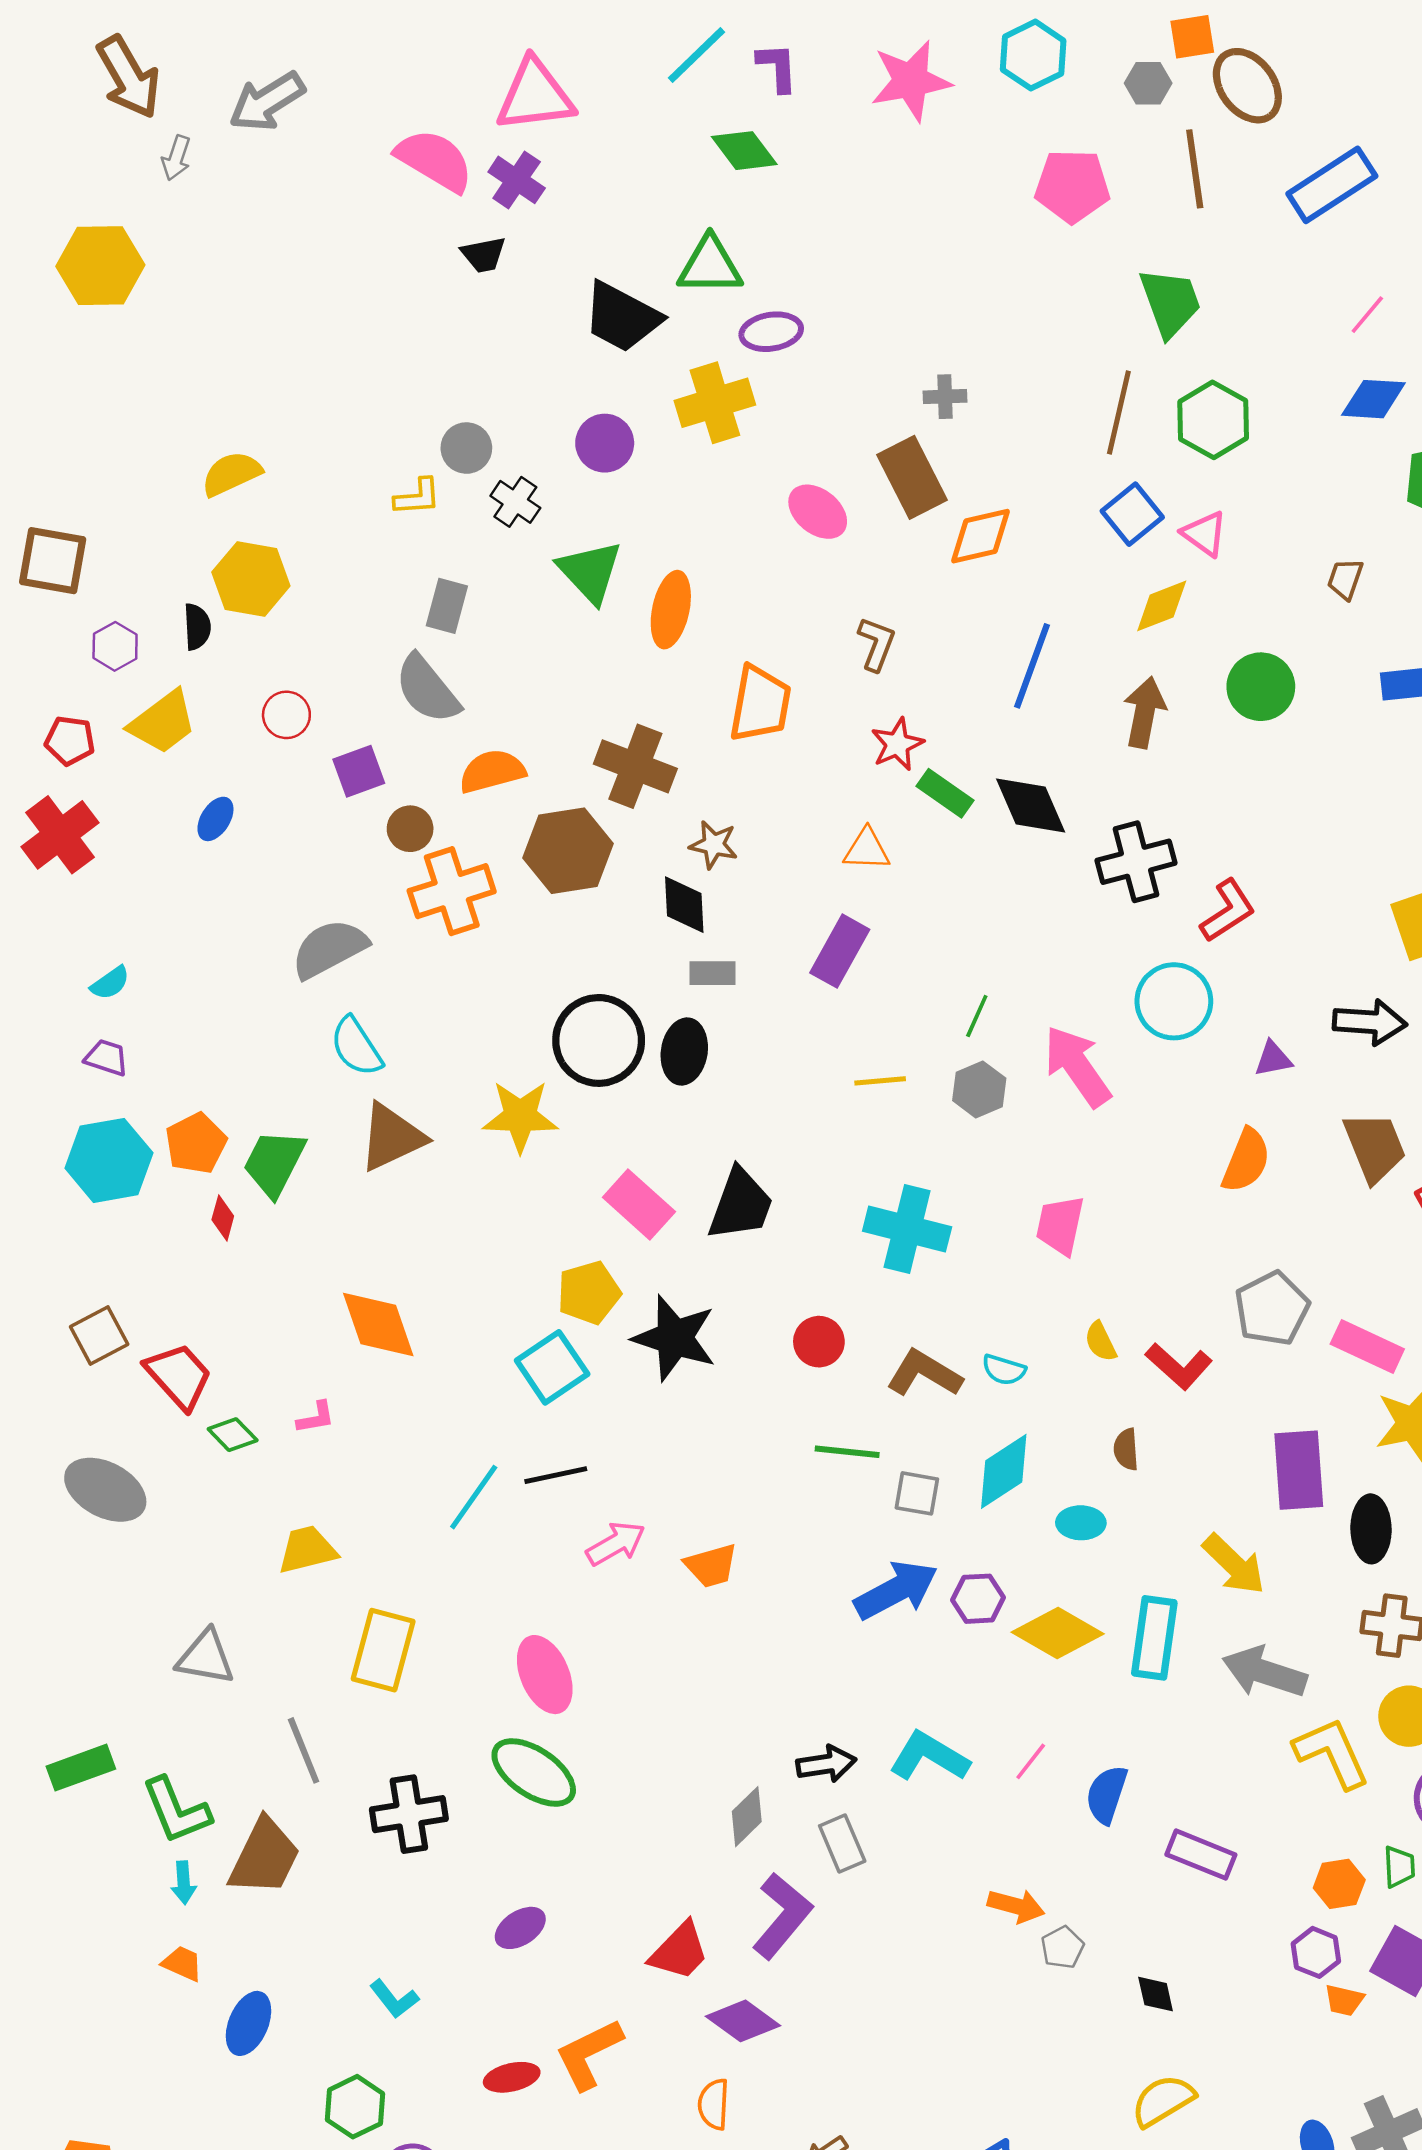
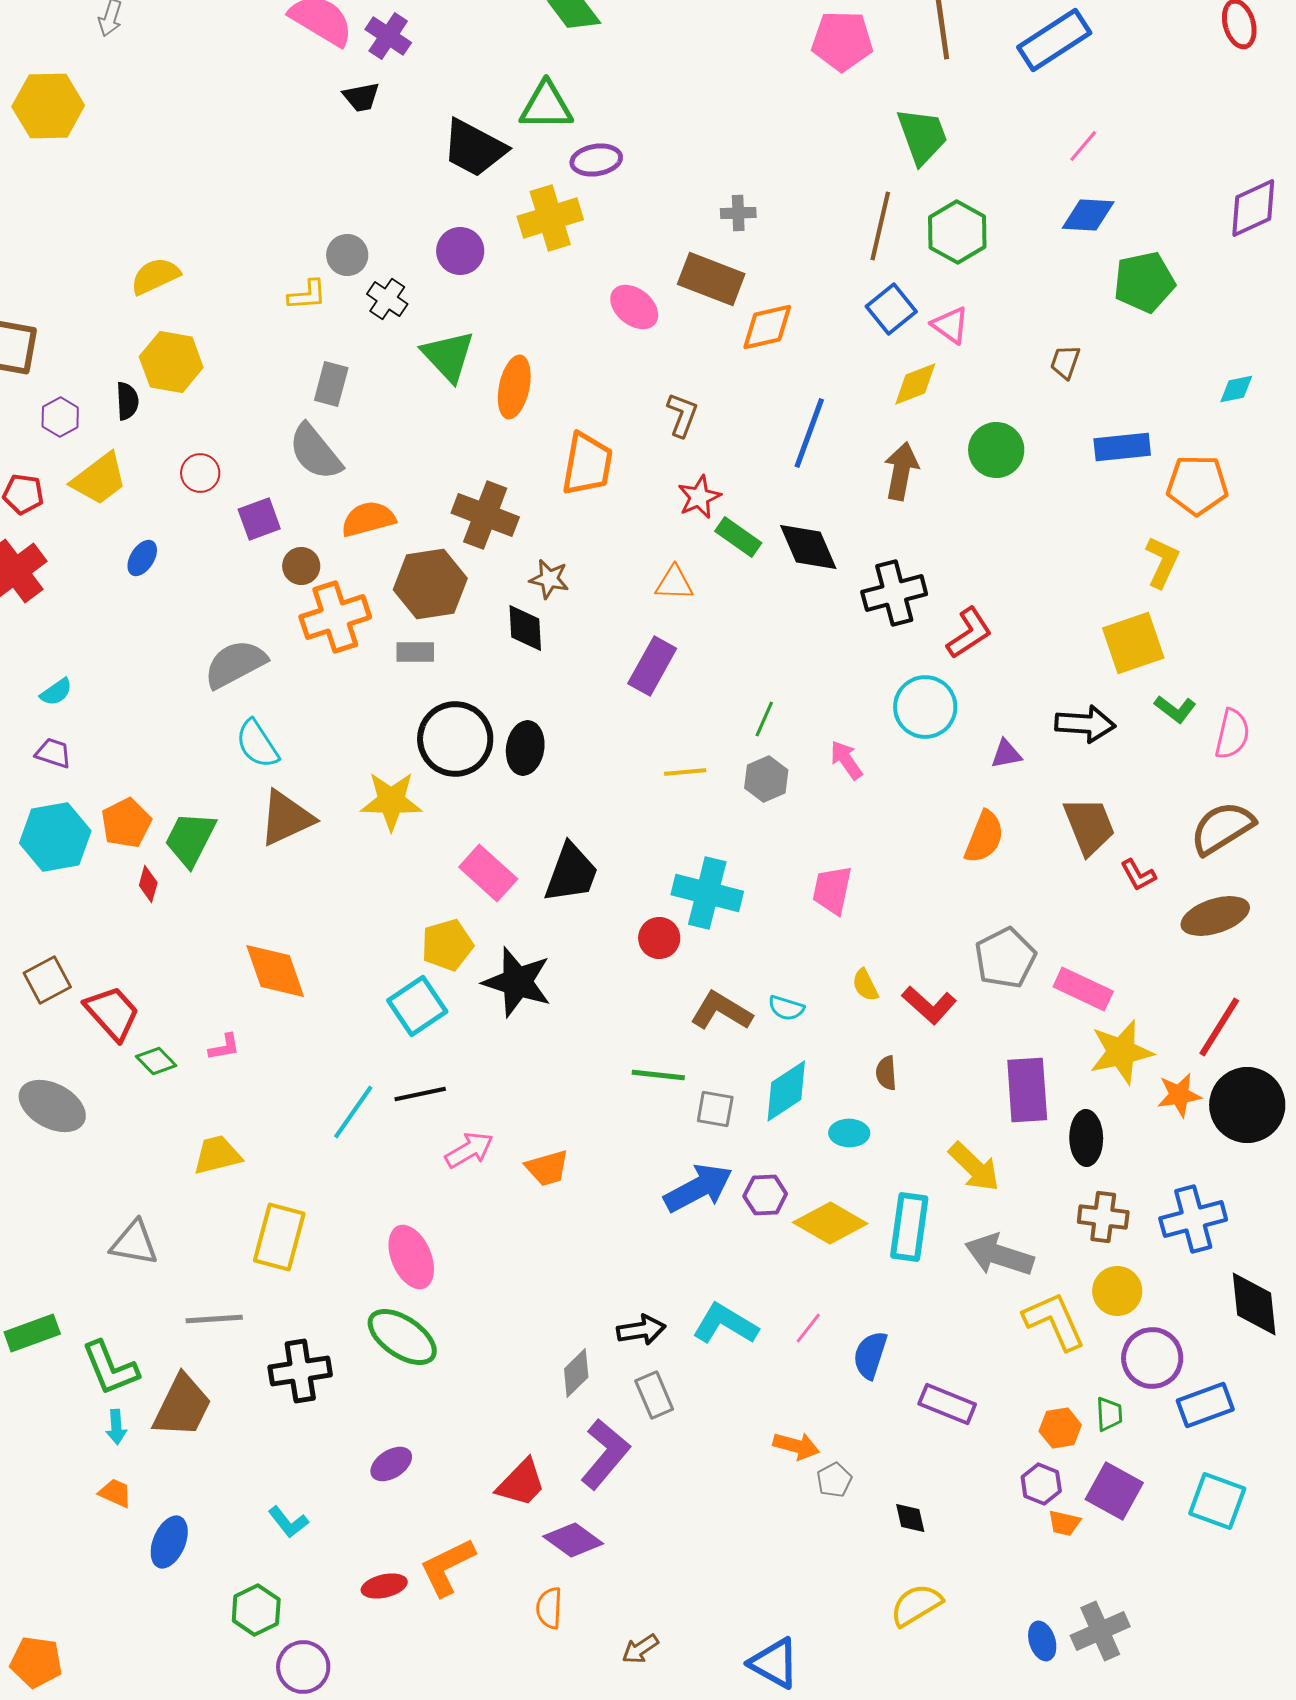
brown rectangle: (912, 477) -> (711, 279), turned -42
gray rectangle: (712, 973) -> (415, 652), moved
pink arrow: (1077, 1066) -> (846, 760), size x0.6
red circle: (819, 1342) -> (659, 938), moved
gray line: (304, 1750) -> (214, 1319), turned -72

